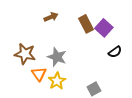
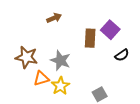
brown rectangle: (86, 24) -> (90, 38), moved, turned 30
orange triangle: (39, 74) -> (41, 78), turned 49

